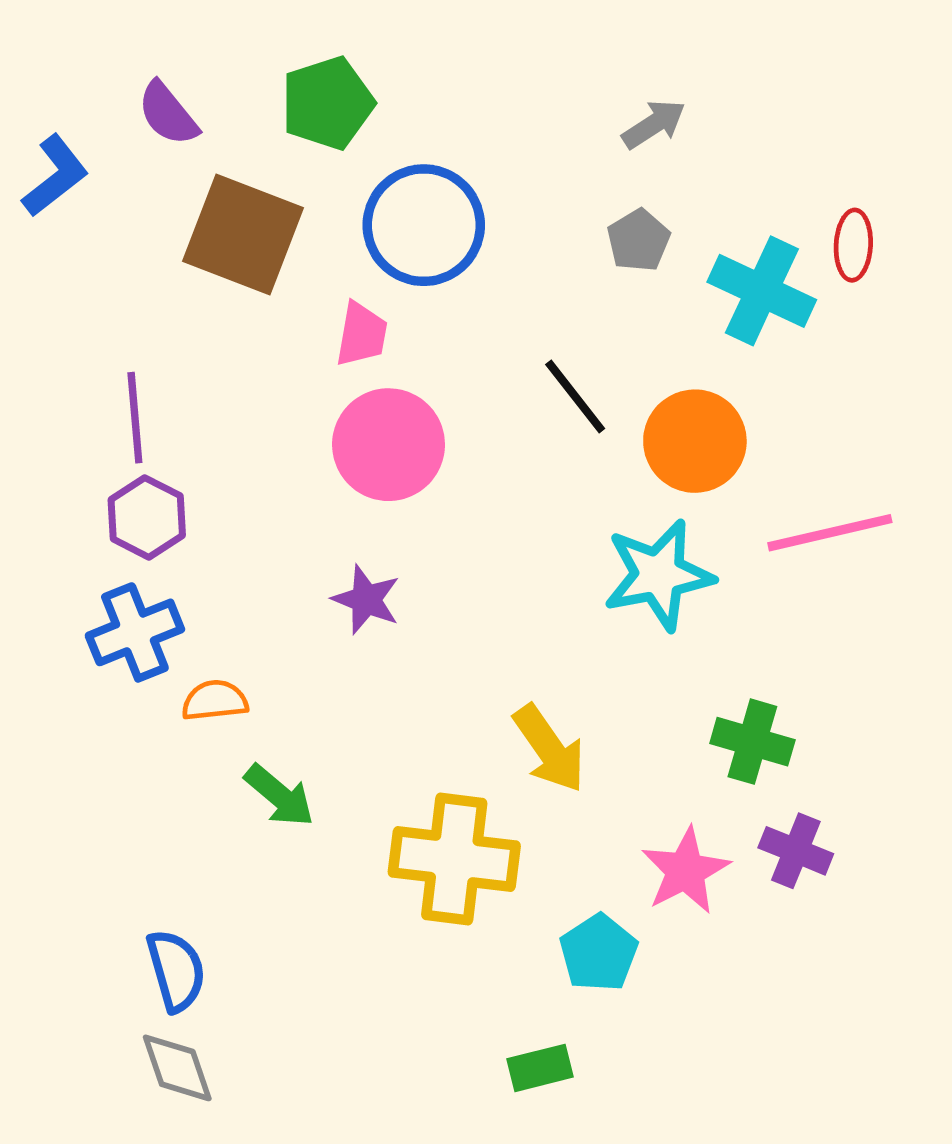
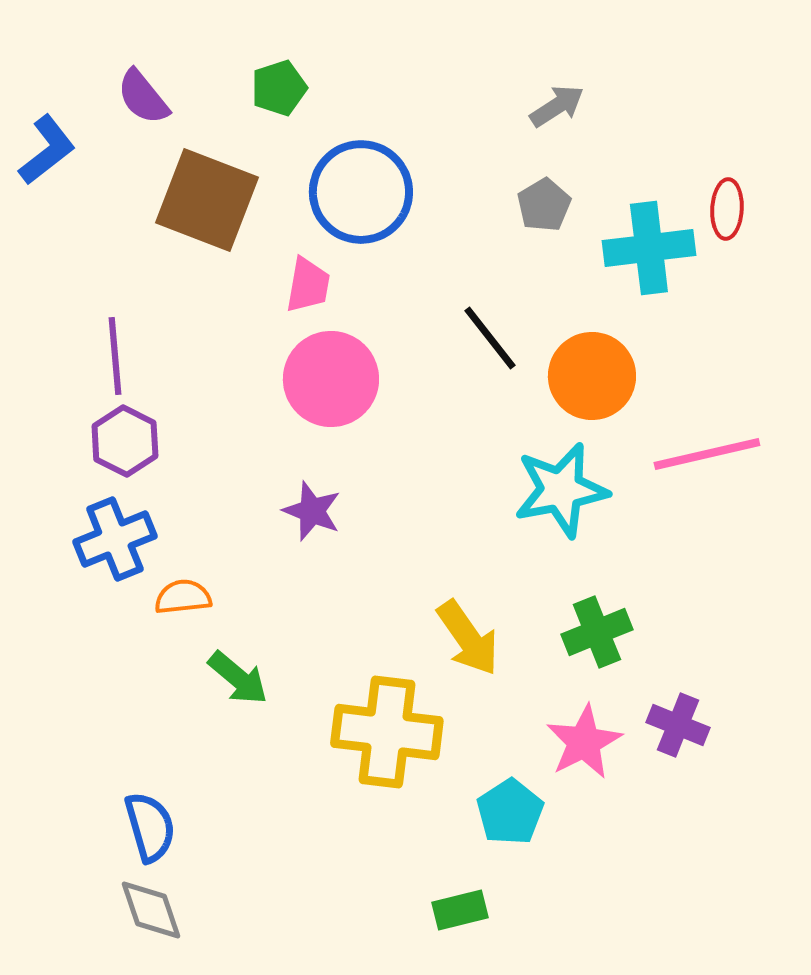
green pentagon: (327, 103) -> (279, 88), size x0.7
cyan cross: (762, 291) -> (649, 248), turned -32
green cross: (752, 742) -> (597, 632), moved, turned -38

